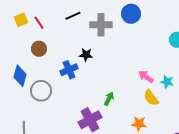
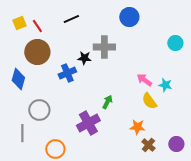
gray cross: (101, 25) -> (104, 47), moved
brown circle: (39, 49) -> (37, 52), size x1.6
gray circle: (41, 91) -> (39, 110), moved

